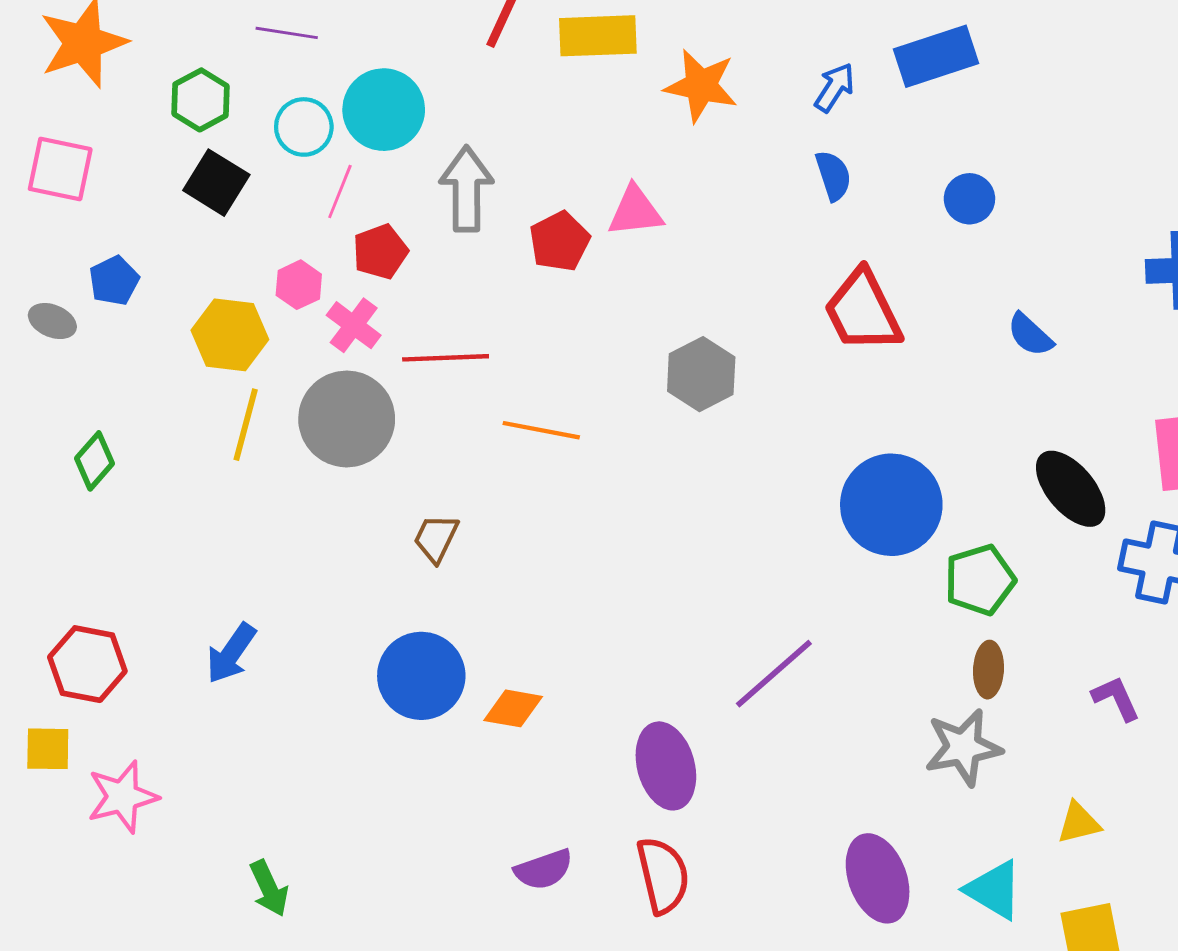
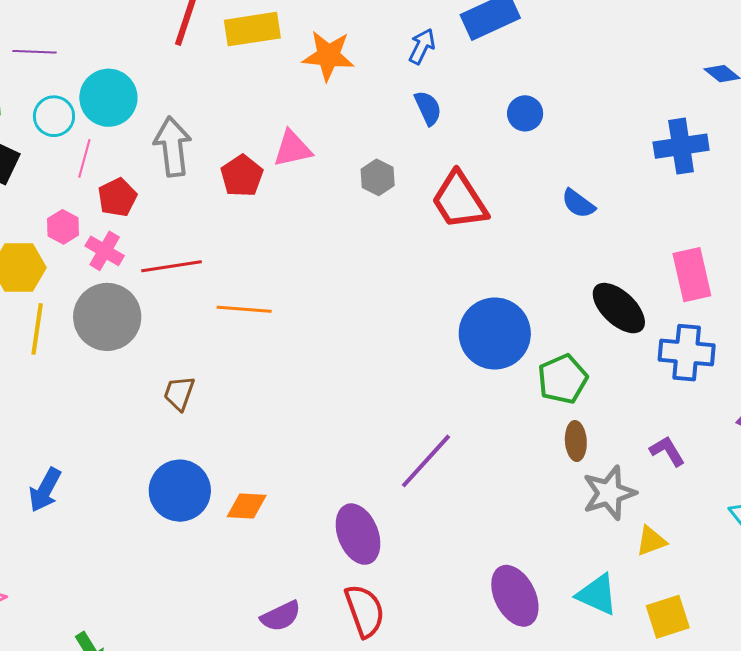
gray hexagon: (701, 374) -> (378, 177), moved, size x0.7
gray star: (963, 747) -> (609, 493), moved

